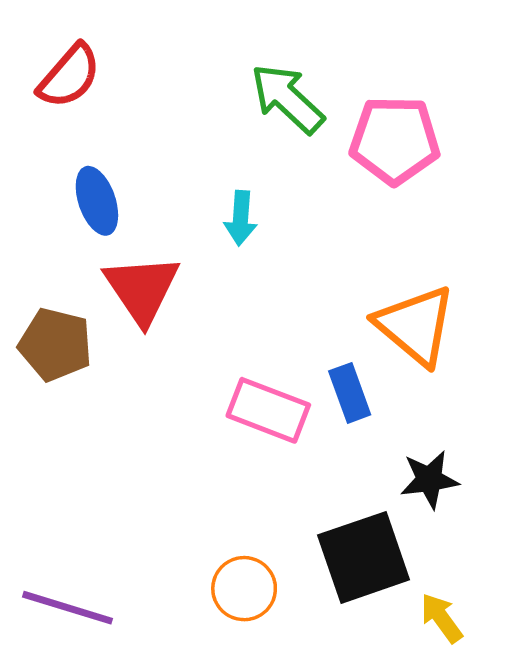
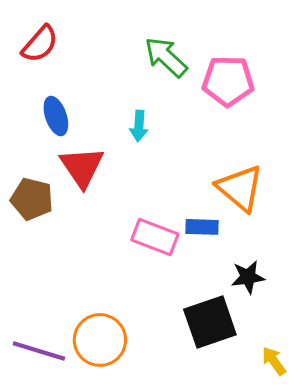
blue rectangle: (350, 393) -> (202, 227), turned -68
orange circle: (244, 589) -> (100, 340), moved, size x1.4
yellow arrow: (441, 618) -> (274, 361), moved

